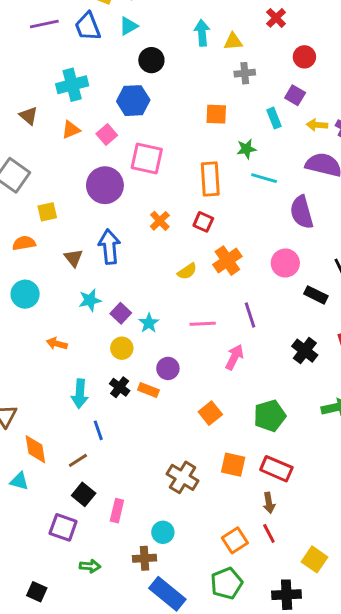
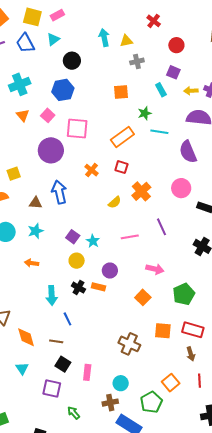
orange triangle: (71, 130) -> (23, 115), turned -40
orange rectangle: (210, 179) -> (122, 137), turned 65
brown triangle: (73, 258) -> (36, 203), turned -40
cyan star: (90, 300) -> (36, 231), moved
pink arrow: (234, 357) -> (155, 269), moved, turned 84
brown line: (78, 460) -> (56, 341), turned 48
cyan triangle: (19, 481) -> (22, 368), moved, turned 48
red line: (269, 533) -> (200, 381), moved, turned 32
green arrow: (90, 566) -> (74, 413), turned -128
green pentagon: (227, 583) -> (151, 402), moved

